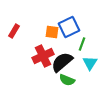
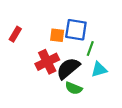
blue square: (69, 27) -> (76, 30), turned 35
cyan triangle: (90, 63) -> (99, 69), turned 42

